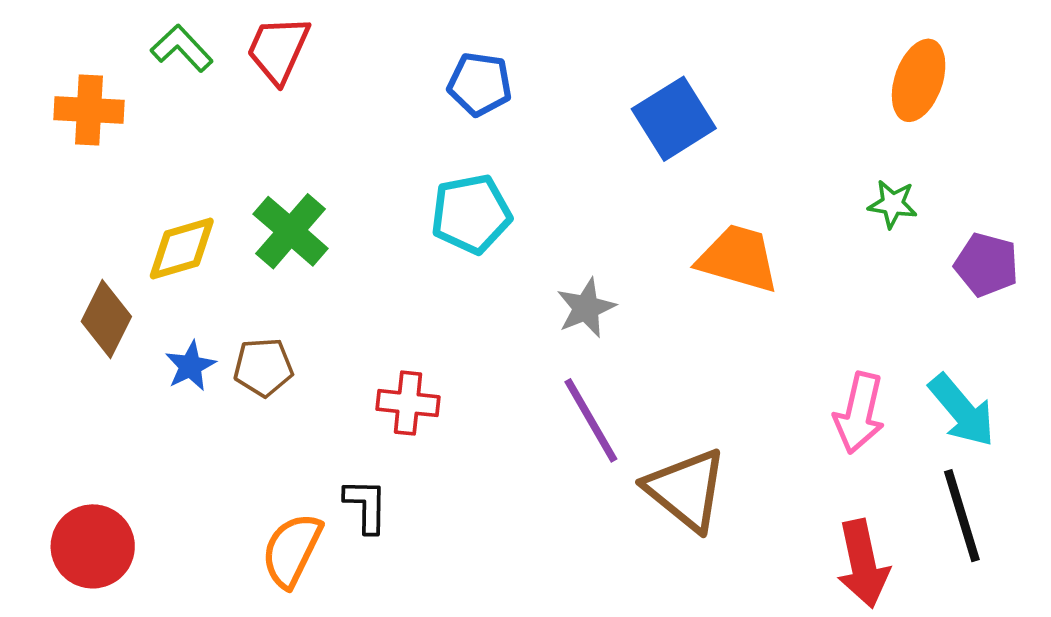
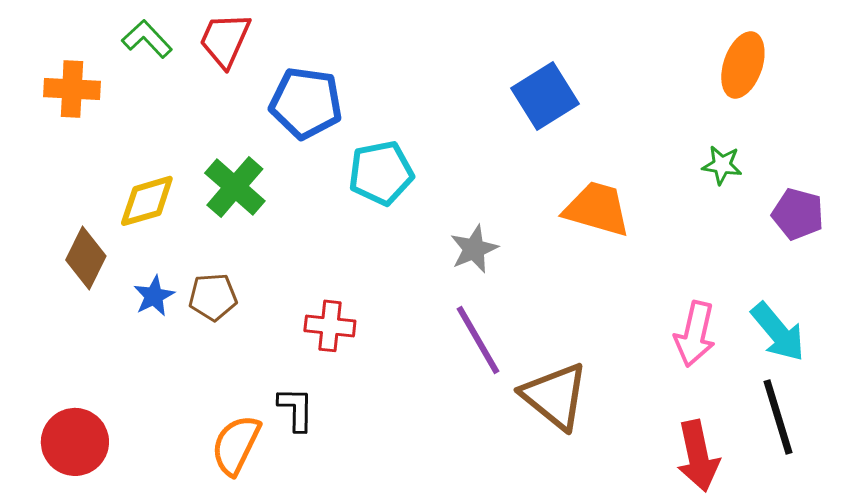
blue pentagon: (480, 84) -> (306, 103), moved, size x1.4

